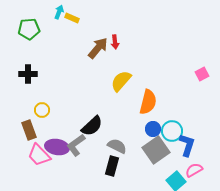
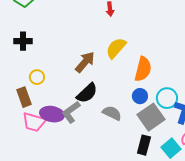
brown arrow: (98, 48) -> (85, 62), moved
blue circle: (153, 129) -> (140, 96), moved
pink trapezoid: (39, 155) -> (34, 122), turned -30
black rectangle: (112, 166) -> (144, 145), moved

